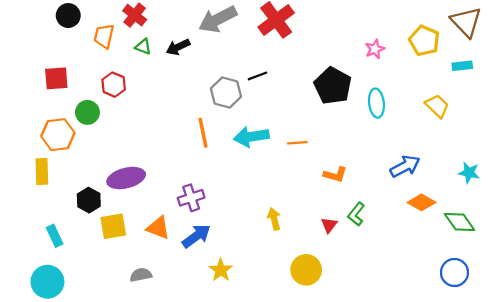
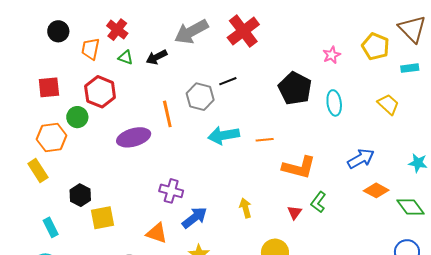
red hexagon: (114, 85) -> (100, 92), size x1.4
orange line: (203, 133) -> (167, 114), moved
yellow rectangle: (42, 172) -> (38, 171), turned -30
orange L-shape: (335, 175) -> (299, 167), size x1.6
purple ellipse: (126, 178) -> (134, 137), moved
purple cross: (191, 198) -> (171, 191), turned 35
orange triangle: (158, 228) -> (157, 233), moved
blue arrow: (196, 236) -> (195, 218), moved

